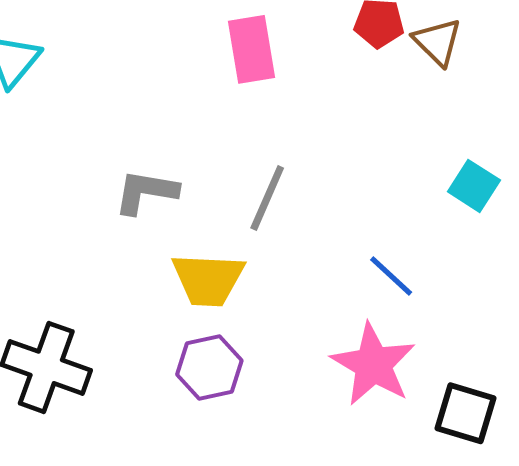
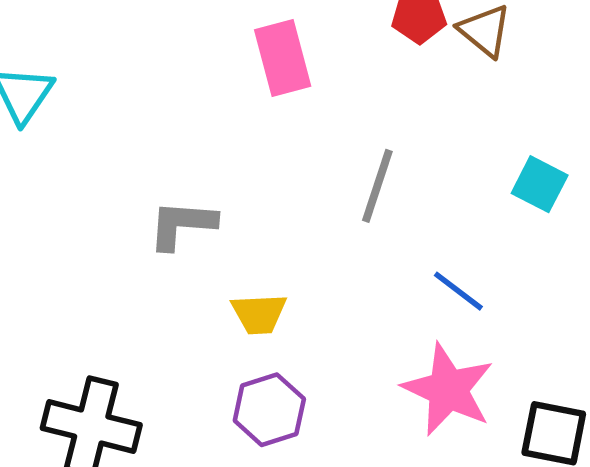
gray line: (267, 198) -> (377, 186), moved
yellow trapezoid: (208, 279) -> (259, 314), size x0.7

